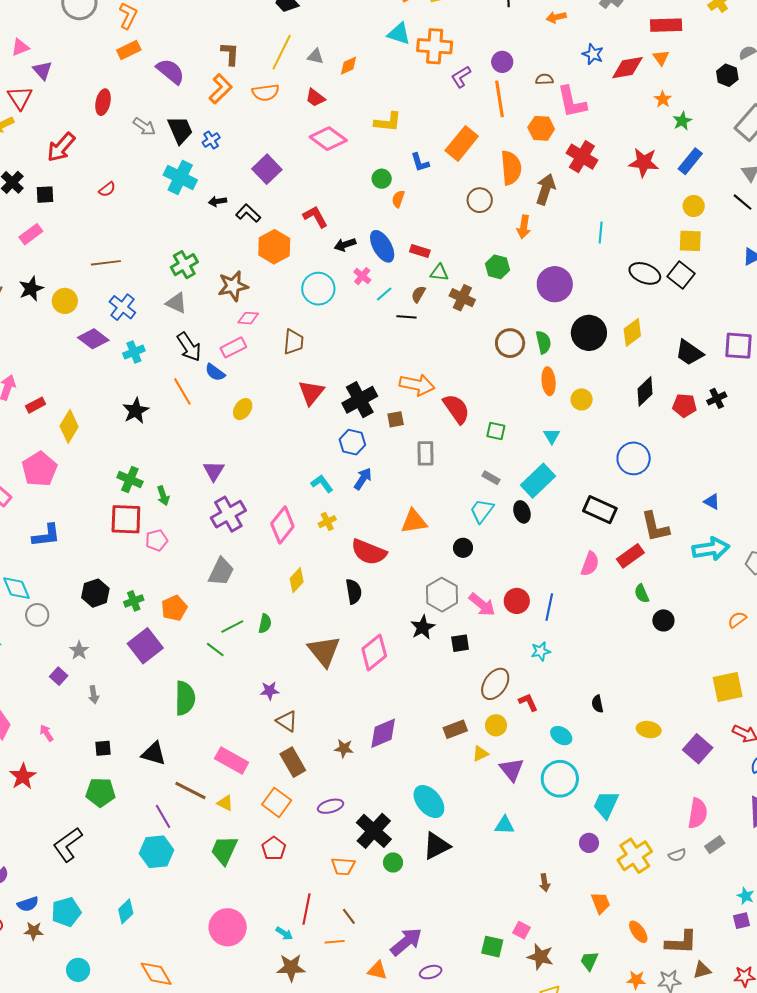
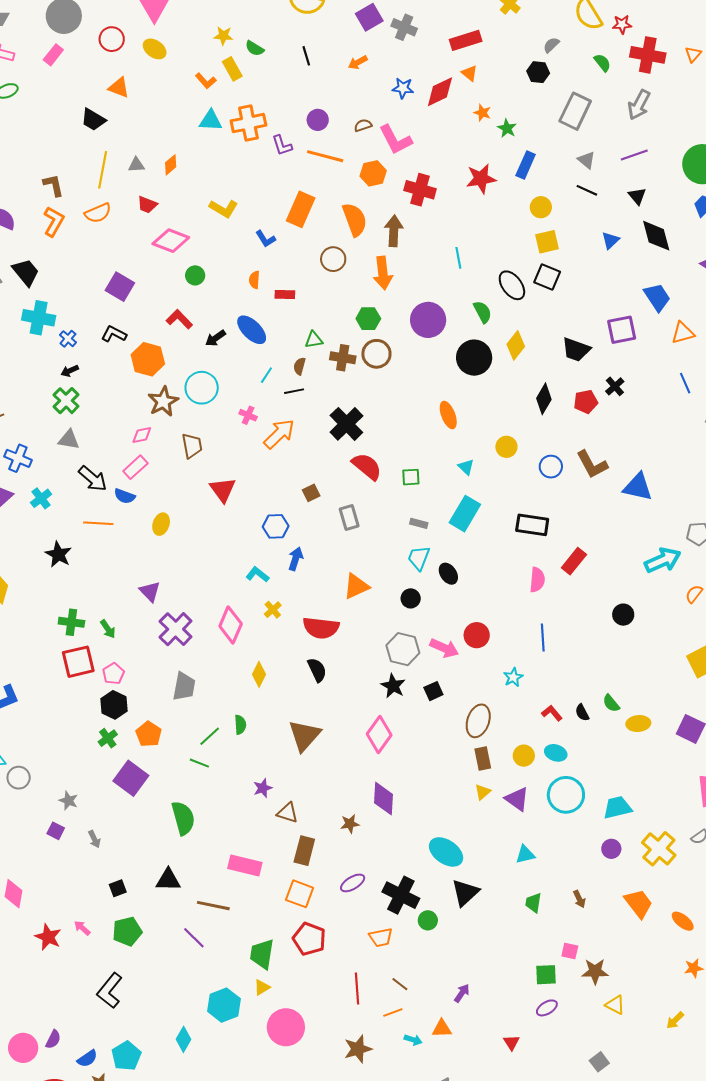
purple L-shape: (461, 77) -> (282, 145), turned -60
orange line: (500, 99) -> (325, 156), turned -51
yellow L-shape: (388, 122) -> (224, 209), turned 40
blue cross: (211, 140) -> (68, 339), moved
green circle: (382, 179) -> (195, 275), moved
black arrow: (217, 201) -> (70, 371), moved
orange arrow: (524, 227) -> (383, 273), size x1.4
red rectangle: (420, 251) -> (285, 295), moved
black ellipse: (645, 273) -> (512, 285), turned 48
pink cross: (362, 276) -> (248, 415), moved
brown star: (233, 286) -> (163, 401), moved
green semicircle: (543, 342) -> (483, 312), moved
brown circle: (510, 343) -> (376, 354), moved
orange arrow: (417, 385) -> (279, 434), moved, turned -40
orange line: (182, 391) -> (98, 523), turned -40
yellow circle: (582, 399) -> (506, 447), moved
black cross: (360, 400) -> (346, 424), moved
blue circle: (634, 458) -> (551, 467), size x0.7
blue triangle: (712, 502) -> (638, 487), size x1.8
black ellipse: (522, 512) -> (448, 574), moved
brown L-shape: (655, 527) -> (592, 465), moved
cyan arrow: (711, 549) -> (663, 560), moved
black hexagon: (95, 593) -> (114, 705), moved
green semicircle: (642, 594) -> (611, 703), moved
blue line: (549, 607) -> (543, 638), moved
brown triangle: (324, 651) -> (304, 735), turned 36
pink diamond: (374, 652) -> (379, 734), moved
red L-shape: (528, 702) -> (552, 713), moved
yellow circle: (496, 725) -> (524, 756), moved
brown rectangle: (455, 729) -> (483, 759), moved, turned -65
pink arrow: (46, 733) -> (82, 928), moved
purple diamond: (383, 733) -> (384, 799), turned -48
brown rectangle: (293, 762) -> (304, 851), turned 60
yellow triangle: (225, 803) -> (262, 987), moved, turned -42
cyan trapezoid: (606, 805) -> (617, 807), turned 68
red pentagon: (274, 848) -> (309, 939), size x1.4
cyan hexagon: (156, 852) -> (224, 1005), moved
orange trapezoid: (601, 903) -> (639, 903), size x1.4
cyan arrow: (284, 933) -> (413, 1040), moved
purple arrow: (406, 942) -> (462, 993), size x0.6
green trapezoid: (589, 961) -> (533, 903), moved
purple ellipse: (431, 972) -> (547, 1008), moved

